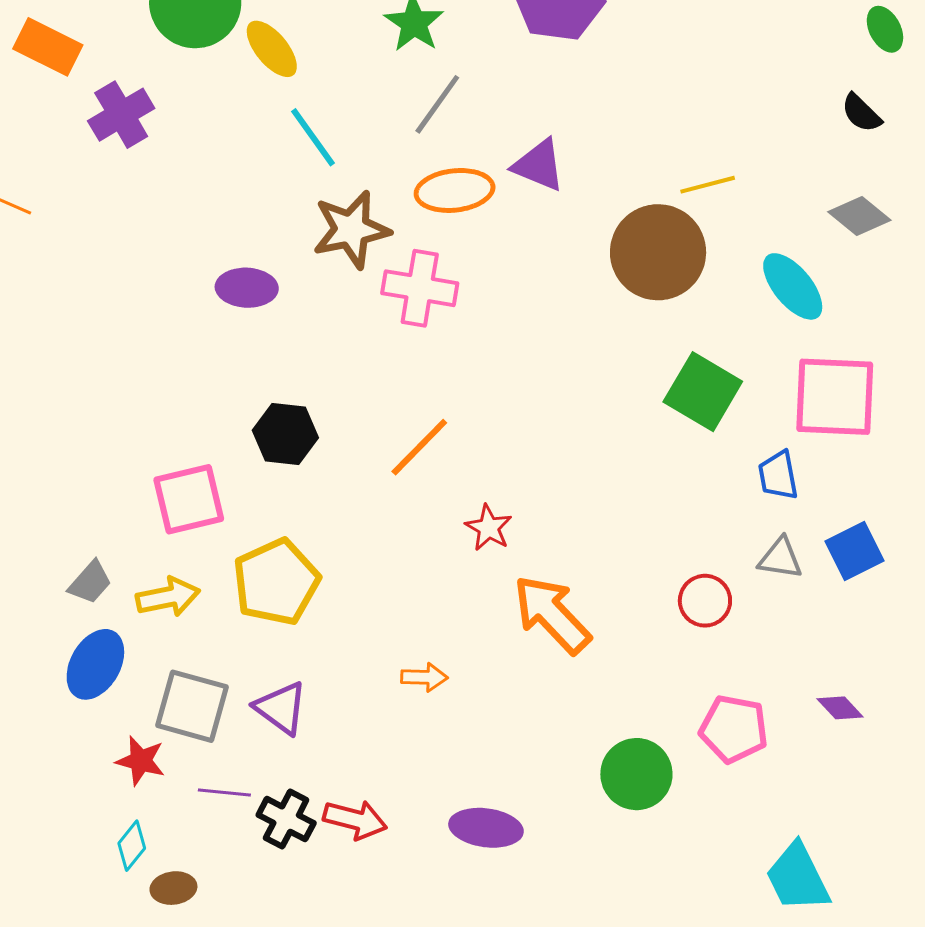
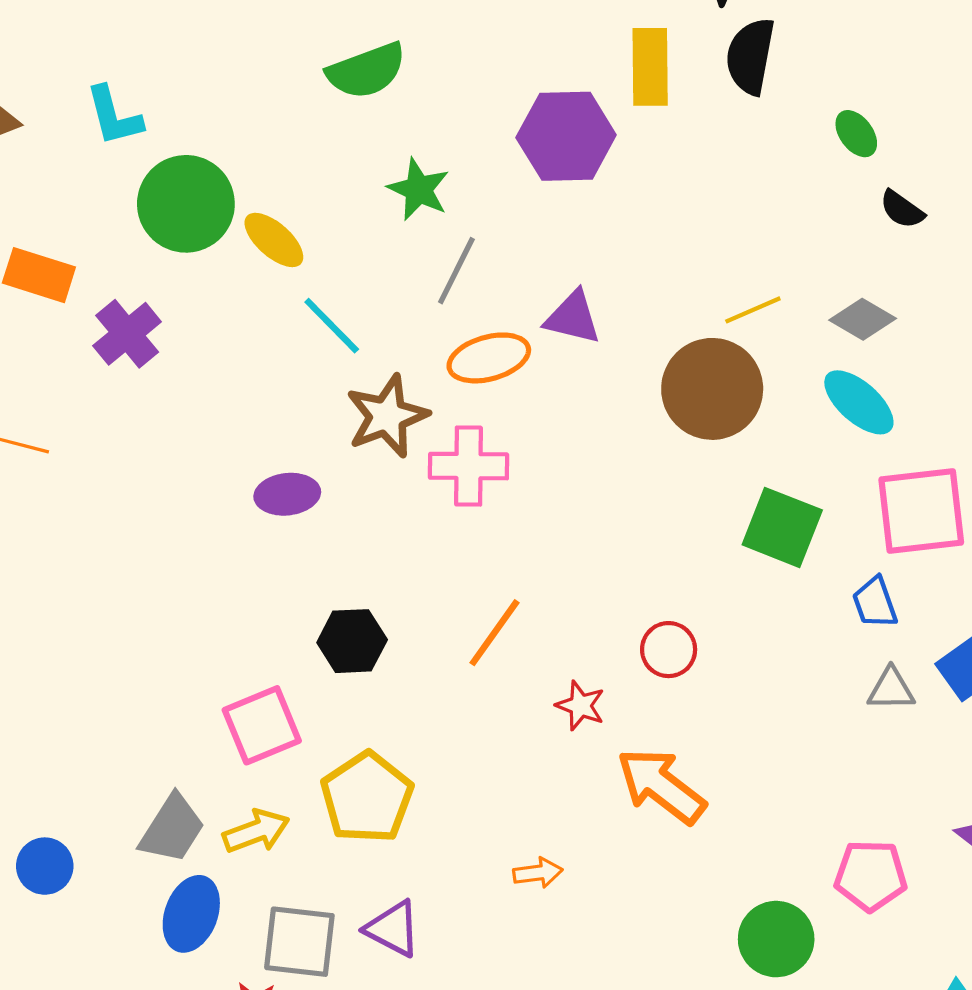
green ellipse: (885, 29) -> (856, 134), moved
gray diamond: (859, 216) -> (863, 319), moved
gray trapezoid: (90, 582) -> (172, 829), size x1.5
red circle: (705, 601) -> (669, 650), moved

